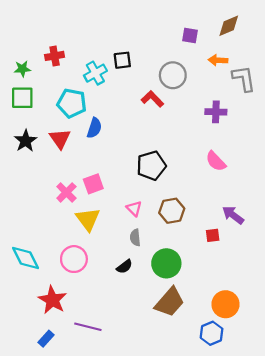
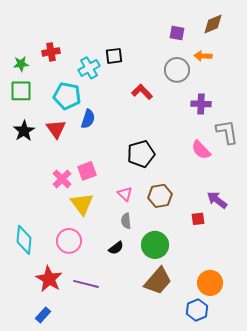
gray circle: (173, 75) -> (177, 70), moved
gray L-shape: (244, 78) -> (227, 132), moved
cyan diamond: (26, 258) -> (24, 240), turned 32
purple line: (88, 327) -> (86, 284), moved

